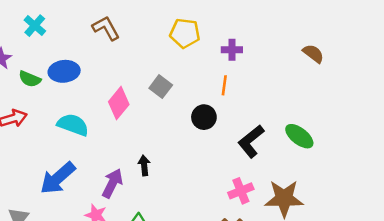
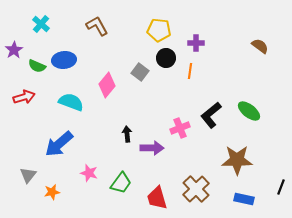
black circle: (204, 117) -> (166, 58), moved
purple arrow: (112, 183) -> (152, 148), moved, turned 65
pink cross: (241, 191) -> (180, 128), moved

